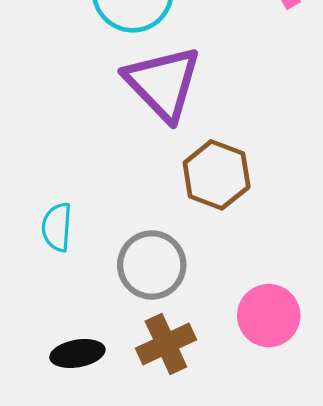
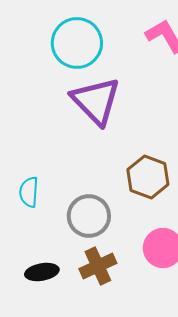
brown hexagon: (217, 175) -> (148, 177), moved

